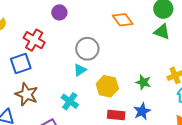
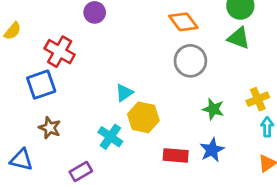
gray circle: (87, 49) -> (190, 61), moved
yellow hexagon: (107, 86) -> (143, 117), moved
brown star: (27, 94) -> (50, 128), size x0.7

